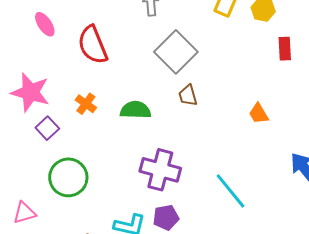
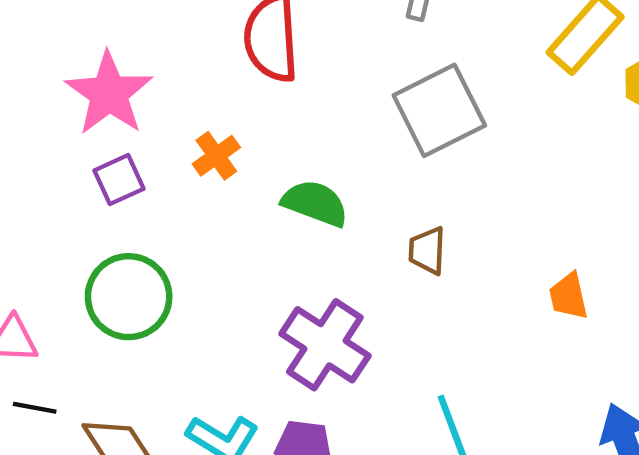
brown trapezoid: (188, 95) -> (427, 251), moved

